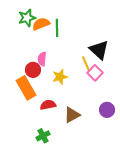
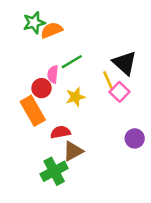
green line: (57, 28) -> (72, 62), moved, turned 60
brown triangle: (72, 115) -> (73, 151), moved
green cross: (43, 136) -> (54, 171), size x1.5

